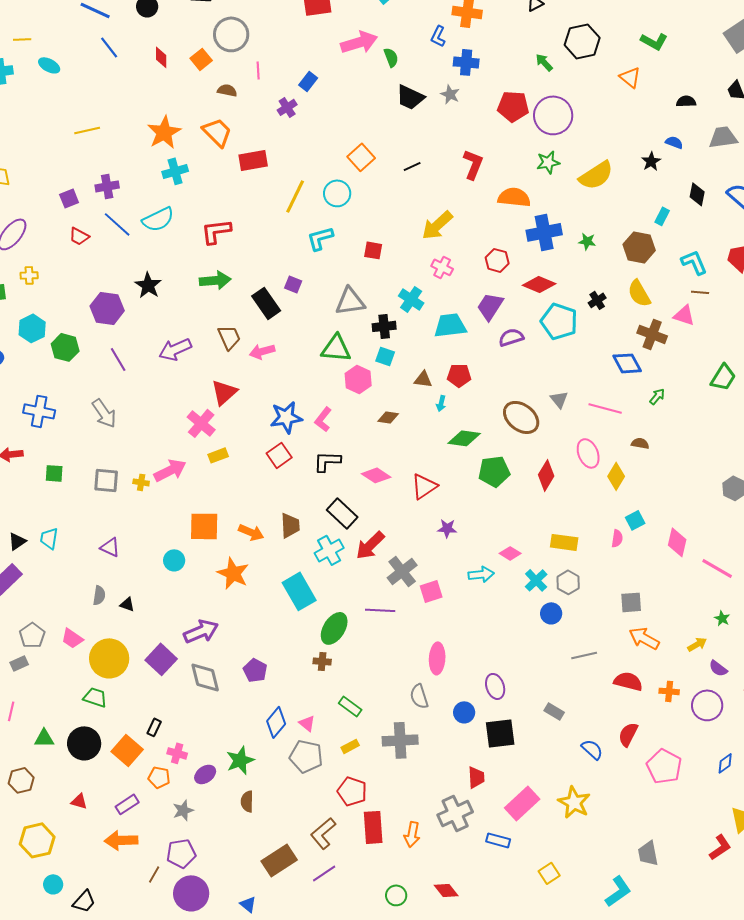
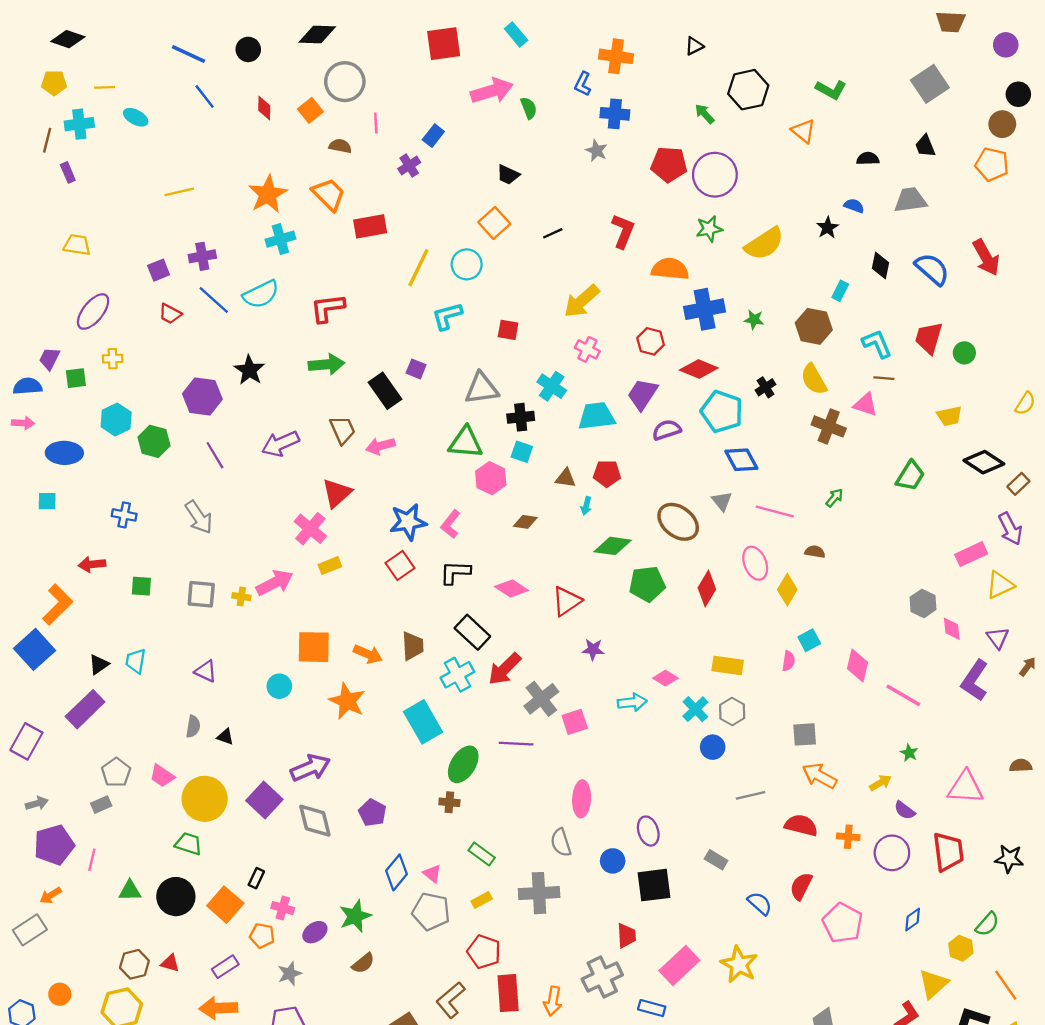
black trapezoid: (410, 97) -> (508, 175), moved, size x0.7
blue diamond: (627, 363) -> (741, 460), moved
blue cross: (39, 411) -> (124, 515), size x0.7
brown hexagon: (21, 780) -> (134, 964), moved
brown semicircle: (247, 801) -> (363, 963), turned -130

